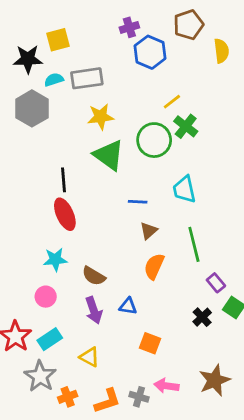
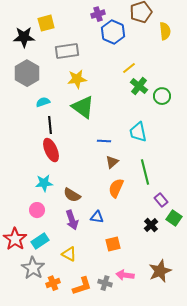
cyan semicircle: (54, 80) -> (43, 102), moved
green circle: (154, 140) -> (162, 96), moved, size x0.7
orange square: (150, 343) -> (113, 244), turned -35

